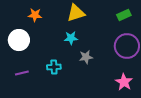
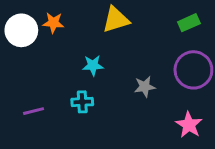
cyan star: (71, 38) -> (93, 65), moved
white circle: (19, 40) -> (21, 30), moved
gray star: (86, 57) -> (145, 87), moved

